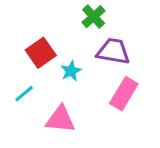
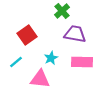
cyan star: (71, 71) -> (51, 58), moved
pink rectangle: (124, 94) -> (82, 62), turned 60

